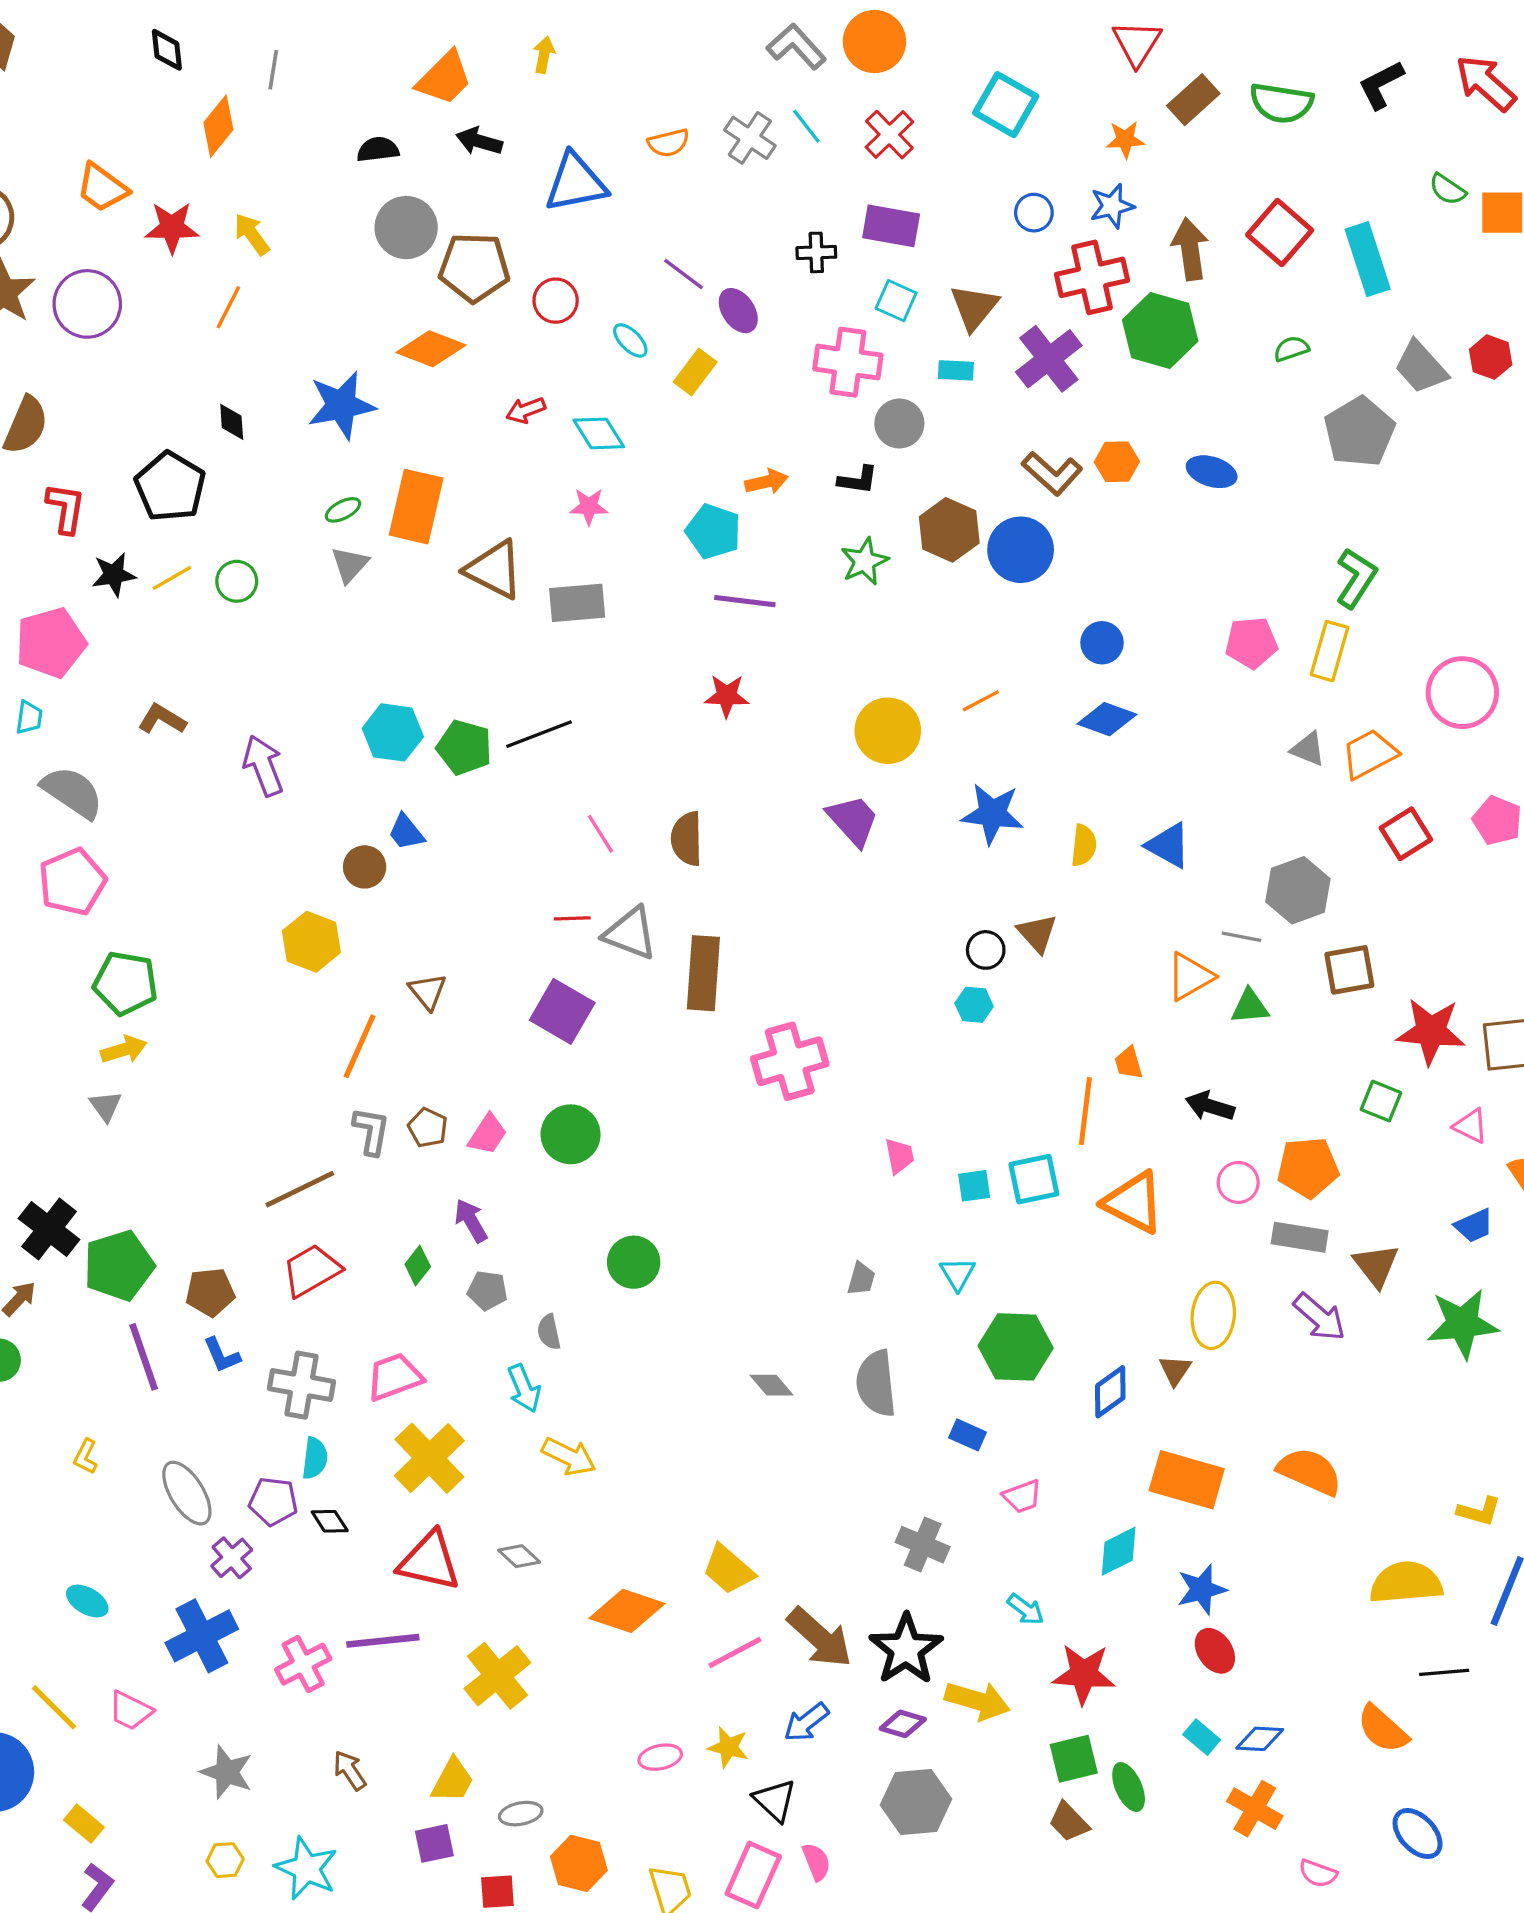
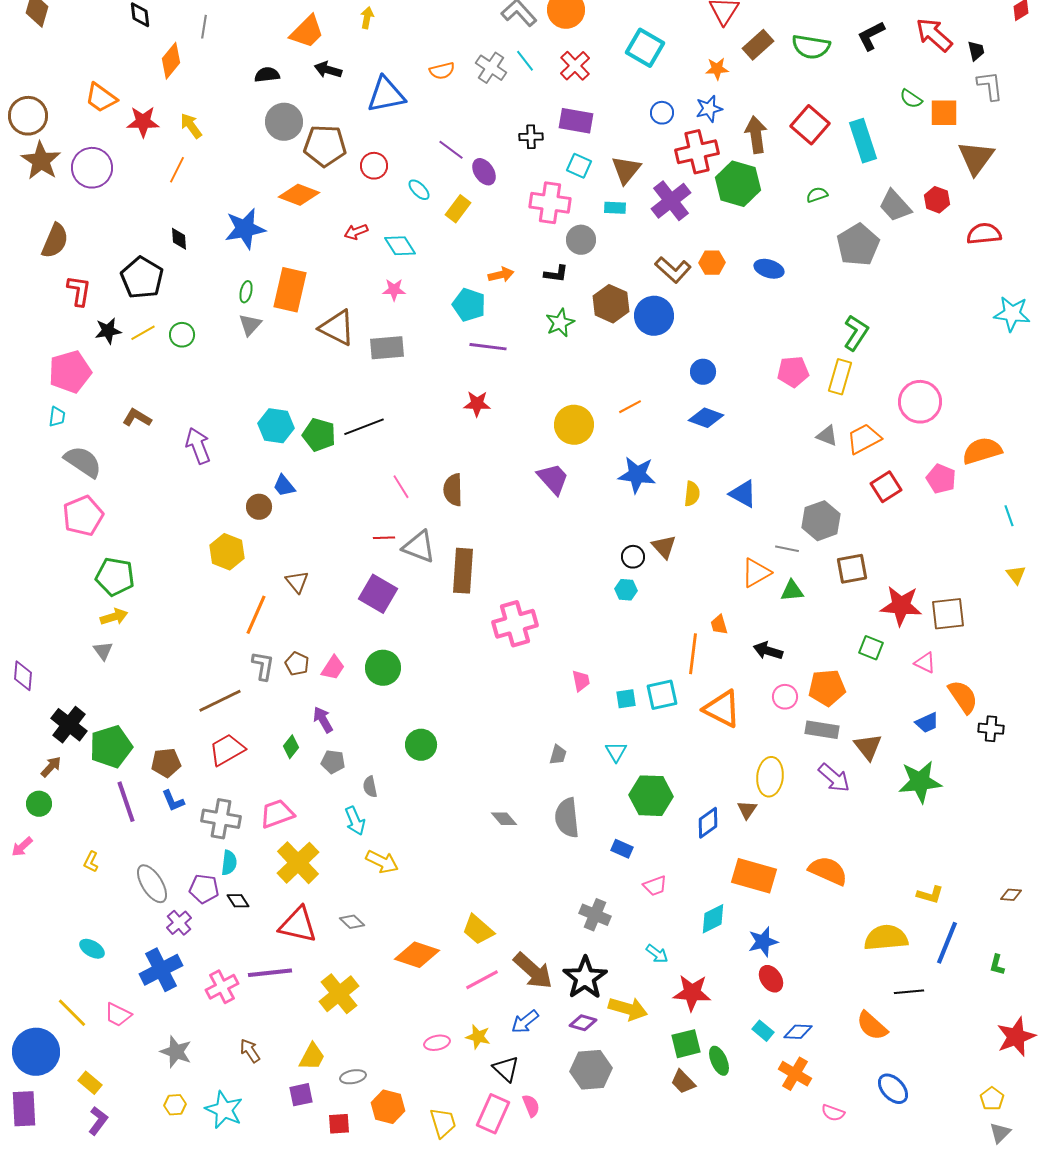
green ellipse: (343, 510) -> (246, 292), turned -50

